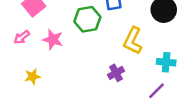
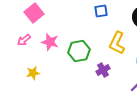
green hexagon: (87, 19) -> (79, 51), moved

